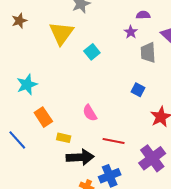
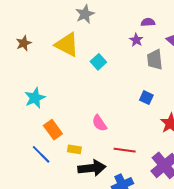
brown star: (19, 21) -> (24, 43), moved
yellow triangle: (61, 33) -> (67, 45), turned -36
blue line: (17, 140) -> (41, 154), moved

